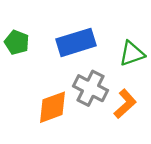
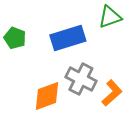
green triangle: (132, 54) -> (110, 17), moved

